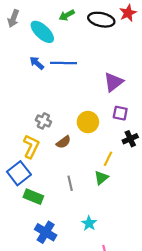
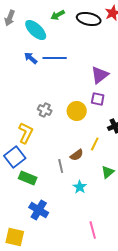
purple square: (120, 113) -> (98, 99), moved
gray cross: (43, 121) -> (45, 110), moved
brown semicircle: (63, 142) -> (77, 155), moved
green triangle: (101, 178) -> (108, 172), moved
cyan star: (89, 223) -> (80, 187), moved

